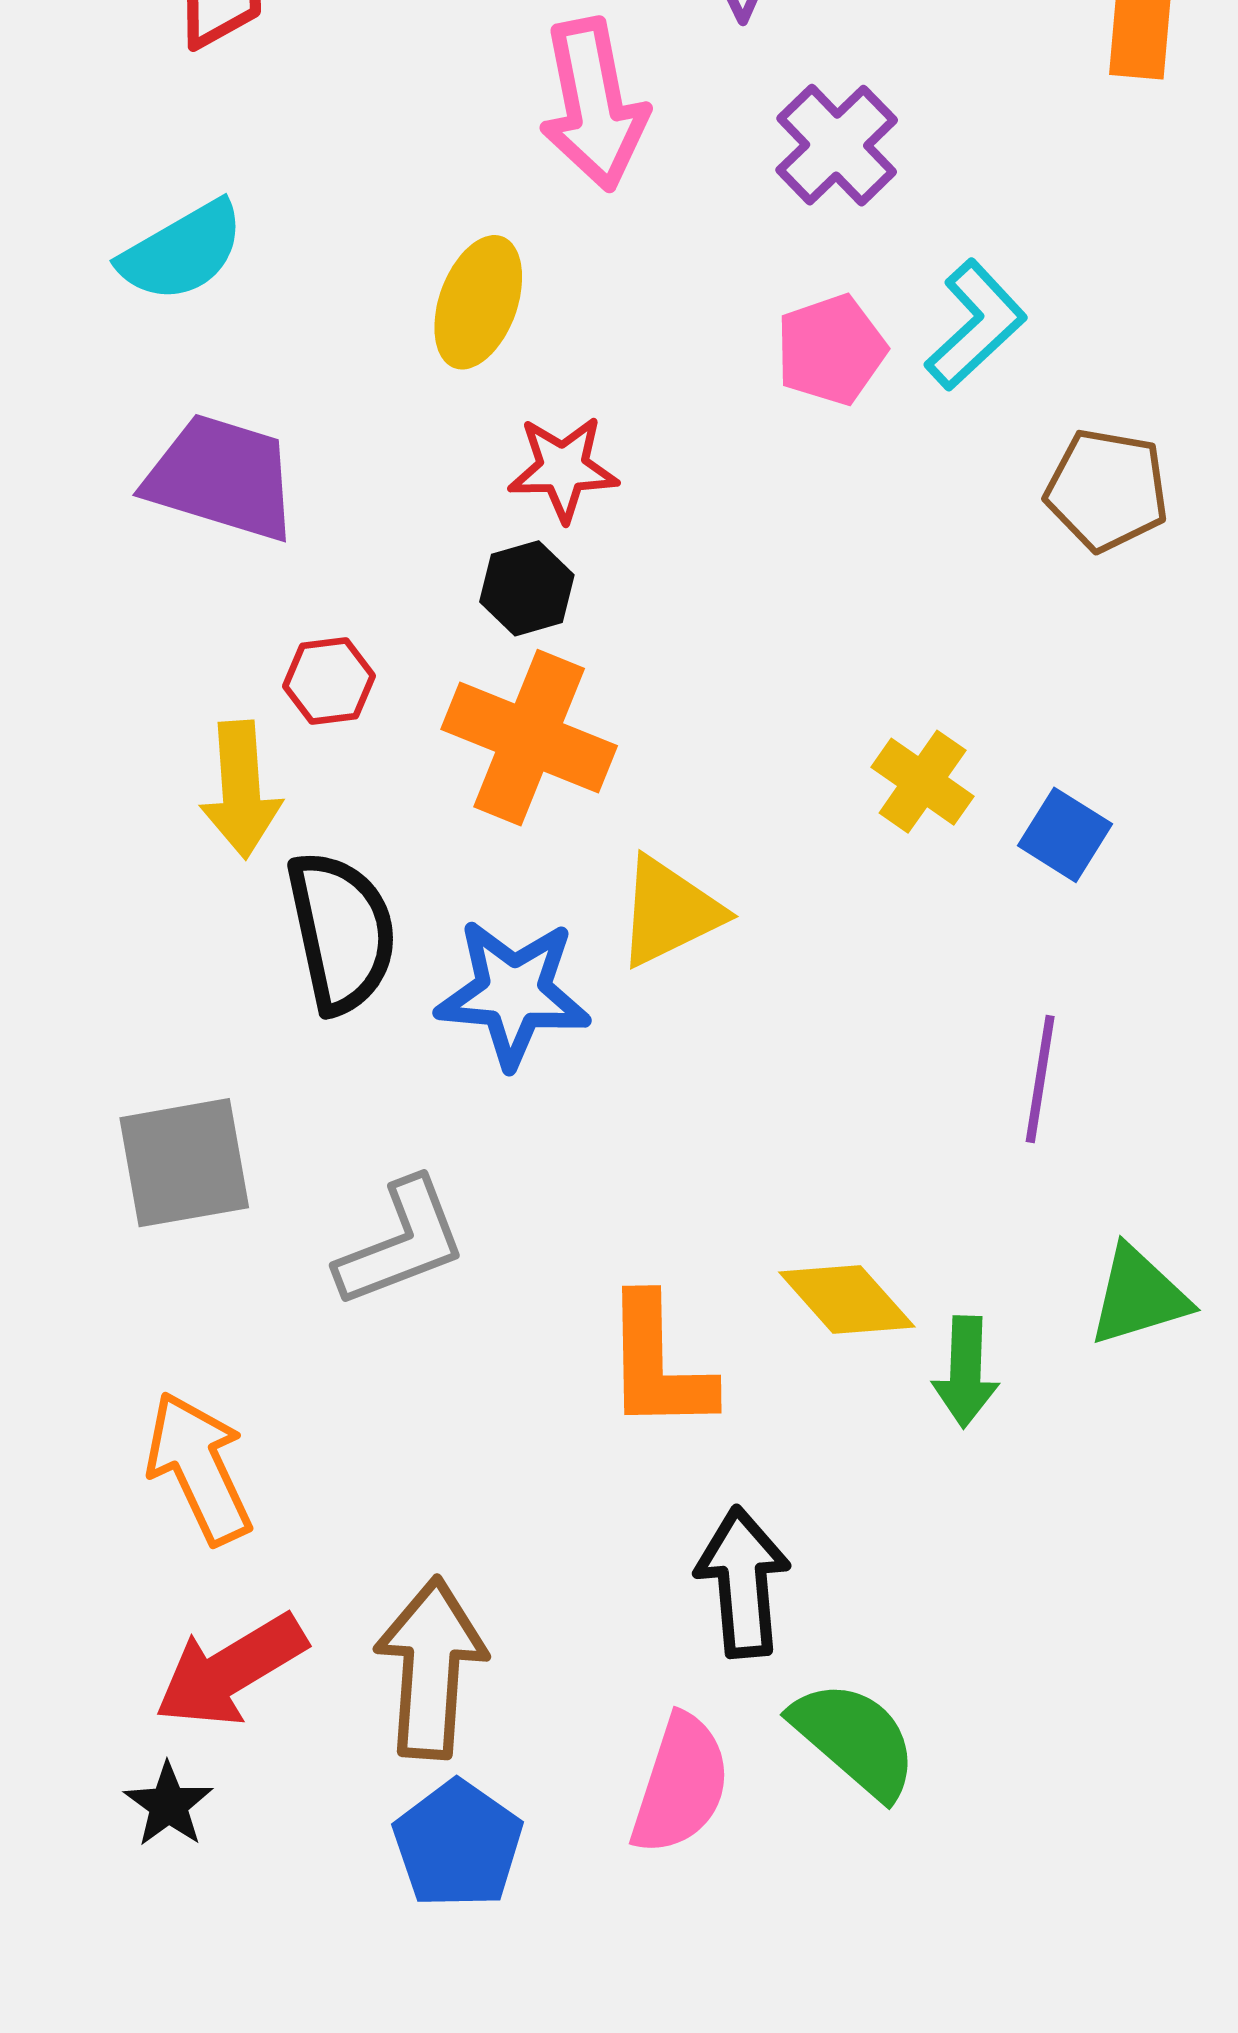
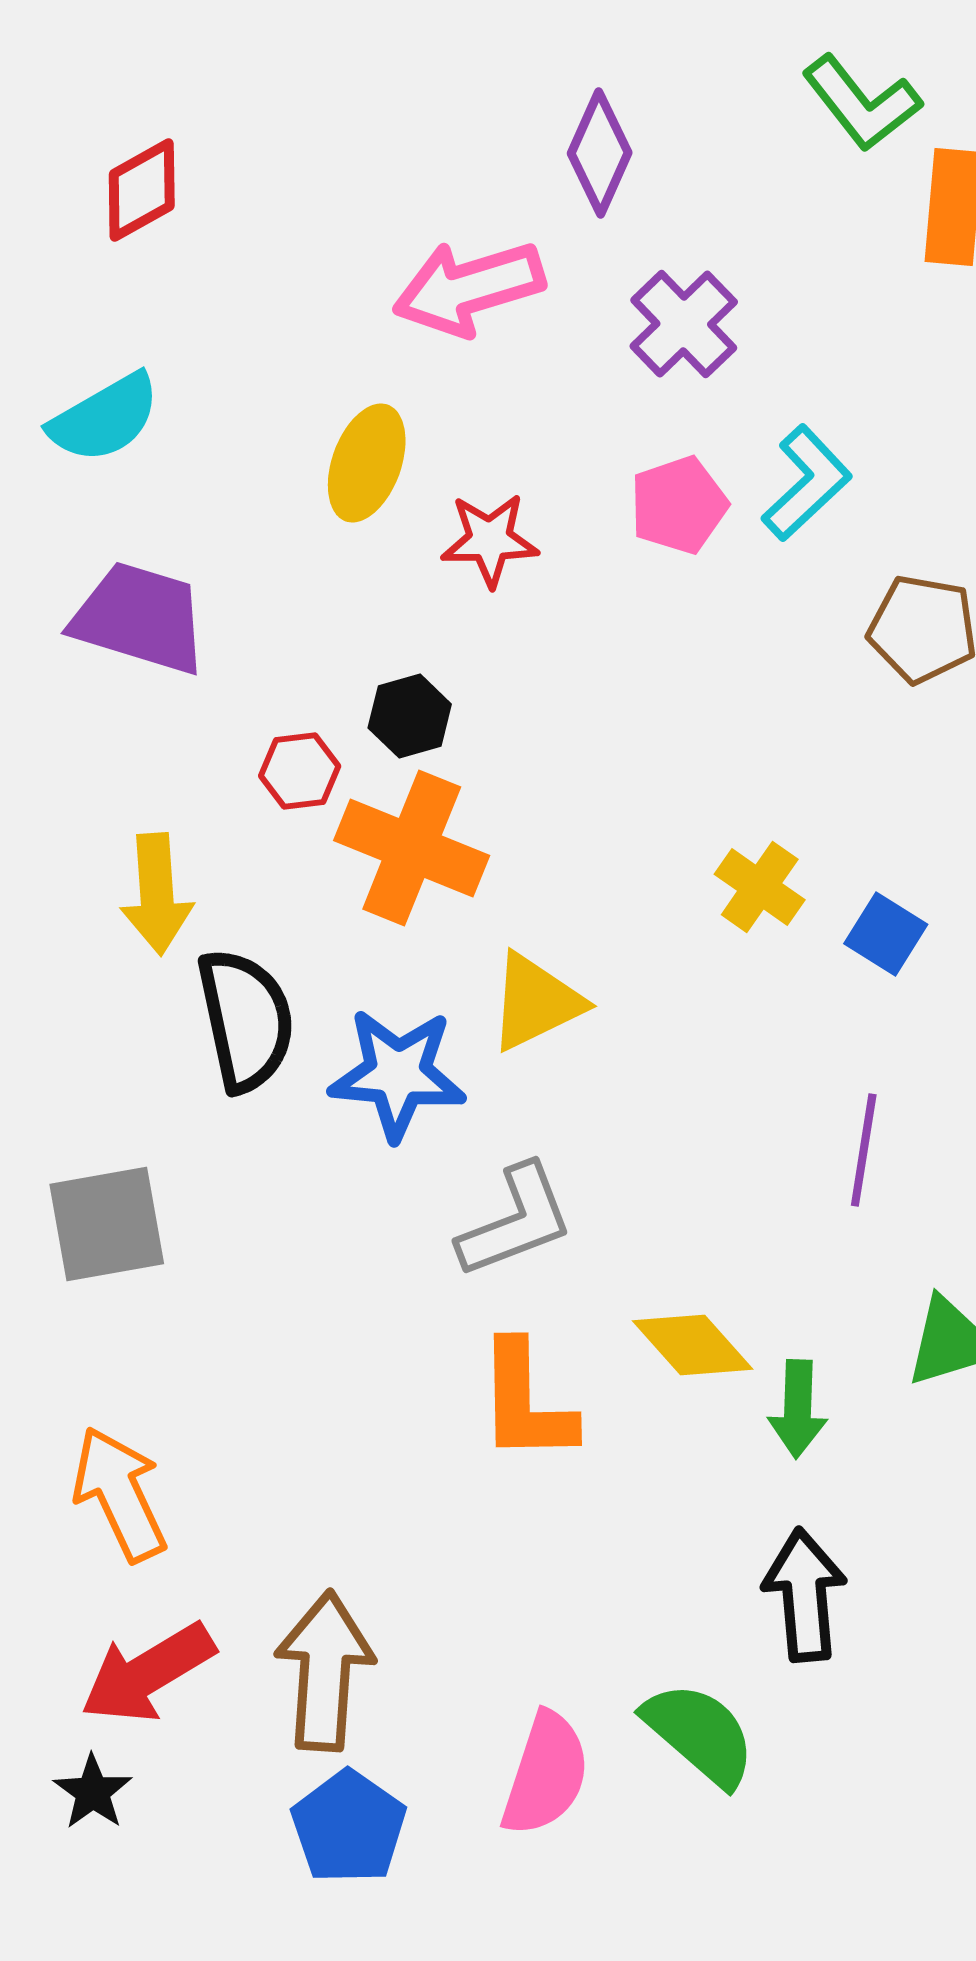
pink arrow: (594, 104) -> (469, 288), turned 84
red star: (563, 468) -> (490, 540), moved
red hexagon: (329, 681) -> (300, 771), moved
gray L-shape: (401, 1243) -> (516, 1221), moved
black arrow: (743, 1582) -> (805, 1595), moved

